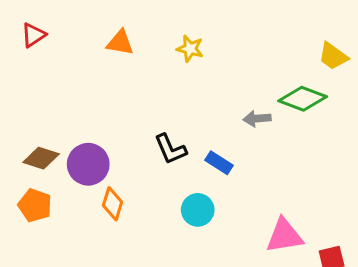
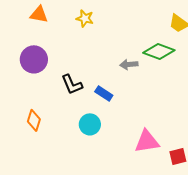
purple circle: (88, 164) -> (34, 59), moved

